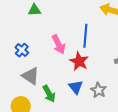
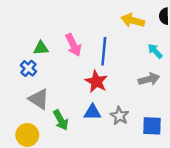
green triangle: (35, 10) -> (41, 48), moved
pink arrow: (59, 44) -> (73, 45), moved
blue triangle: (76, 87) -> (92, 112), turned -49

